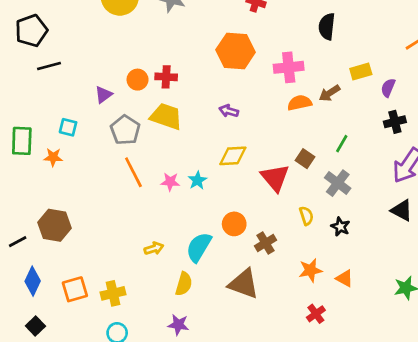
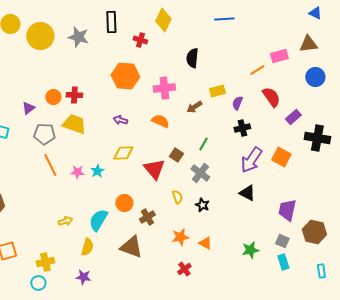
orange semicircle: (300, 103) -> (160, 121), moved, turned 36
gray pentagon: (125, 130) -> (44, 134), turned -30
yellow cross: (113, 293) -> (45, 262), moved

